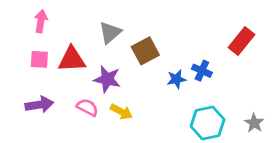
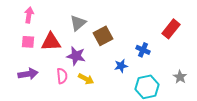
blue star: (176, 79) -> (121, 66), moved
pink semicircle: (87, 107) -> (62, 76), turned 56
gray star: (254, 123) -> (180, 77), moved

